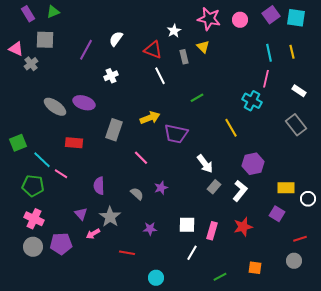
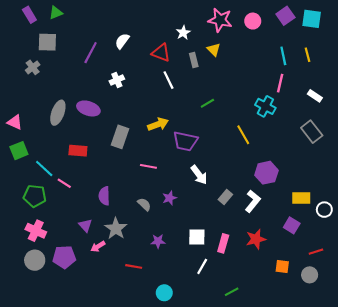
pink triangle: (16, 49) -> (15, 122), moved
gray ellipse: (55, 107) -> (58, 113), turned 75
pink line: (141, 158) -> (148, 166), turned -35
white arrow: (205, 164) -> (199, 175), moved
orange square: (255, 268) -> (282, 266), moved

